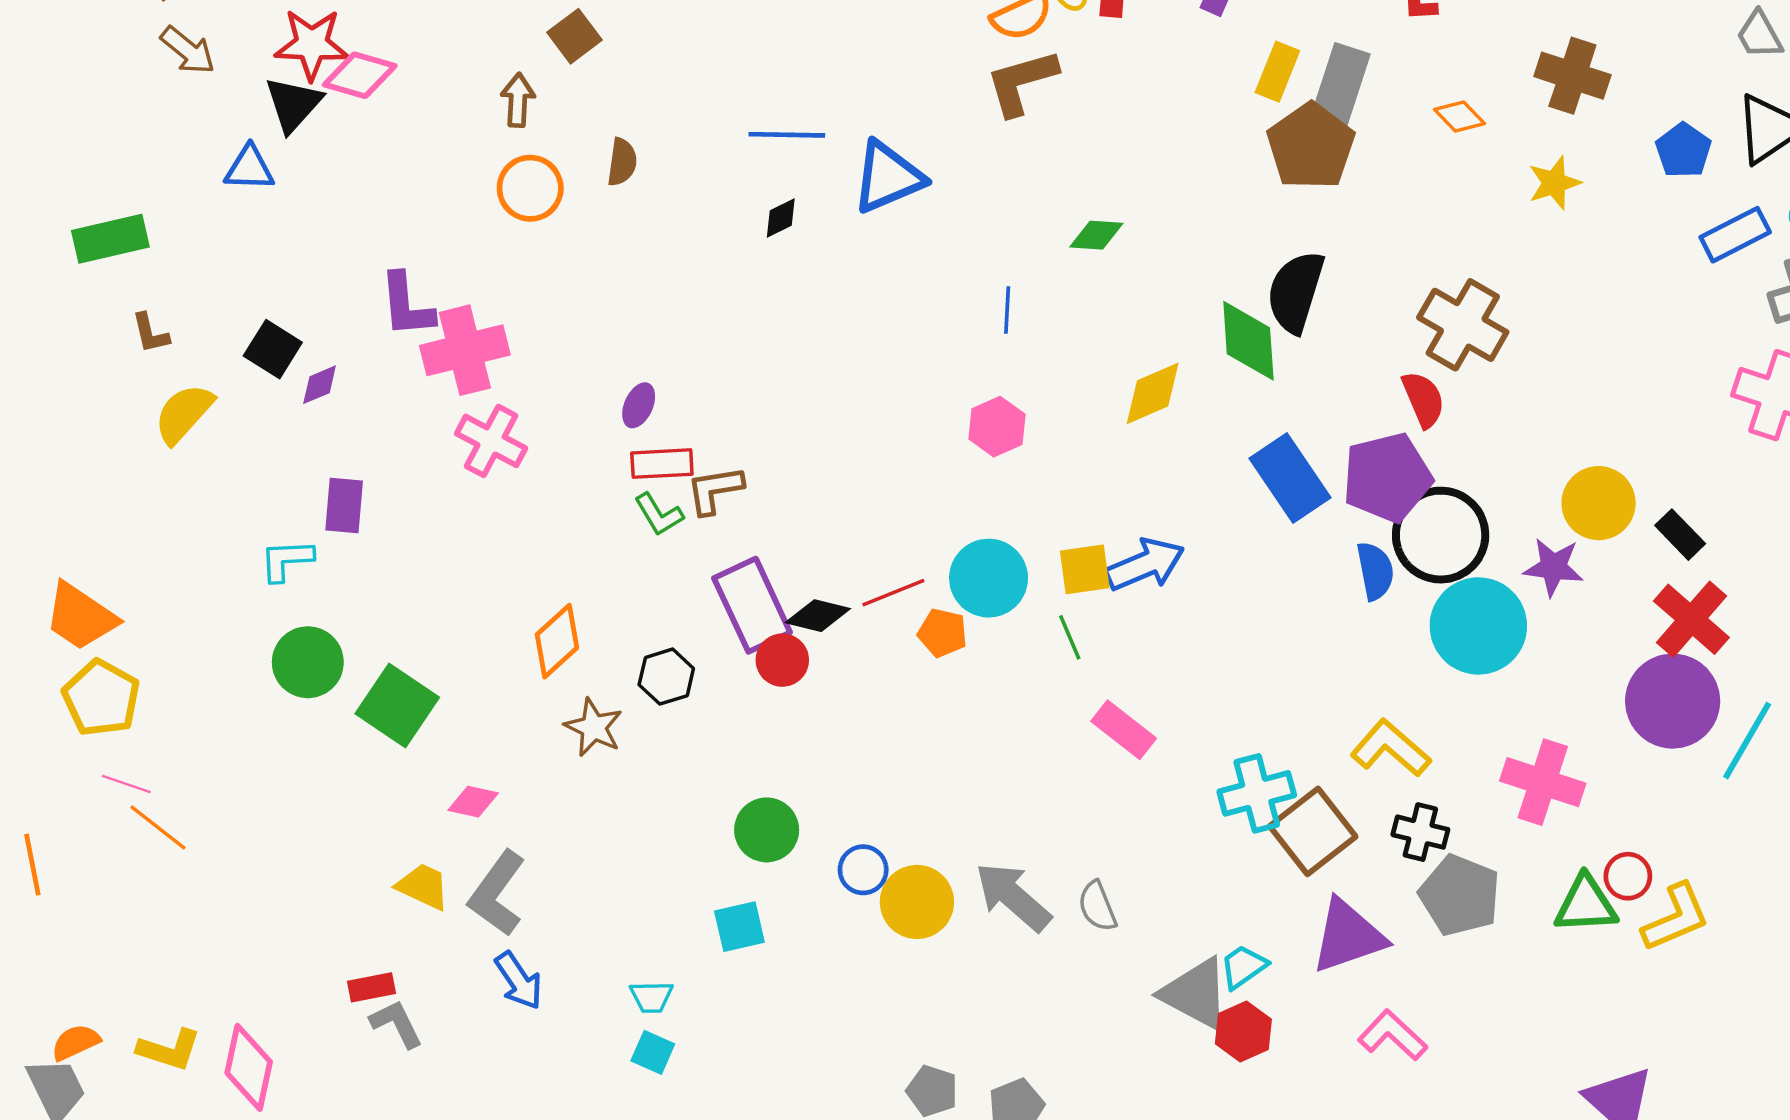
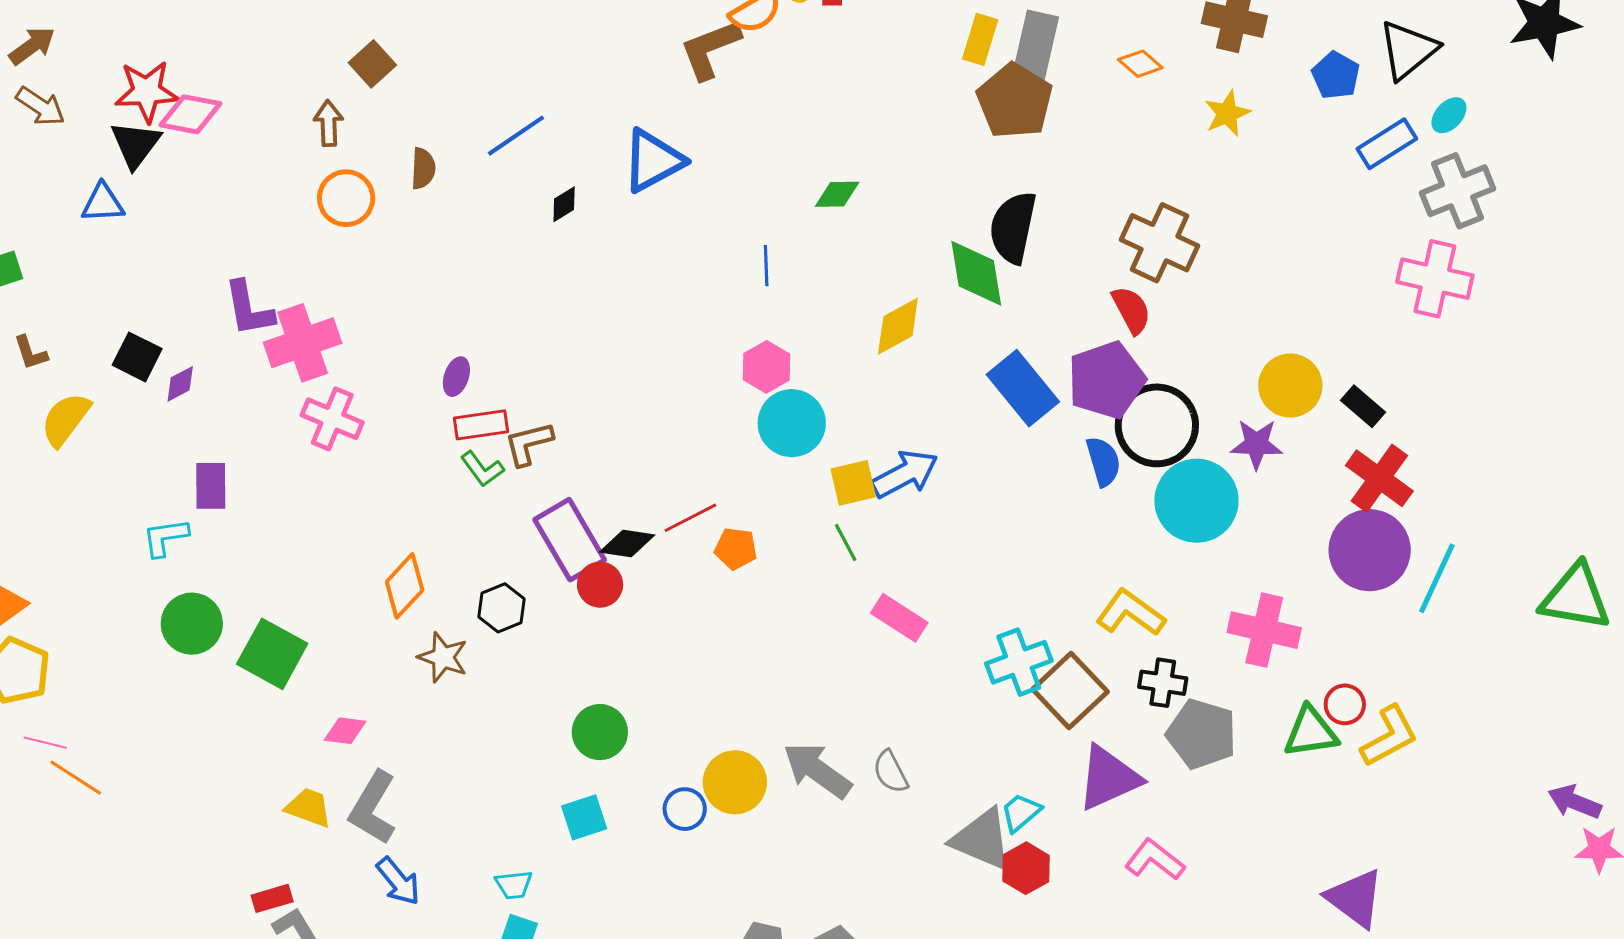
brown L-shape: (1022, 82) -> (710, 49), moved
blue line: (787, 135) -> (516, 136), moved, turned -30
cyan circle: (989, 578) -> (792, 423), moved
blue circle: (863, 870) -> (685, 809), moved

